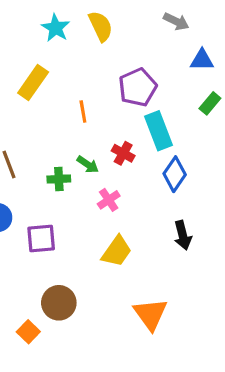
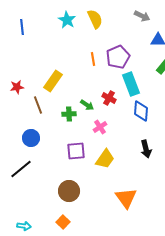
yellow rectangle: (33, 83) -> (53, 81), moved
orange line: (83, 111) -> (93, 59), moved
blue diamond: (175, 174) -> (141, 111), turned -30
purple square: (41, 238) -> (76, 151), moved
orange square: (28, 332) -> (63, 222), moved

